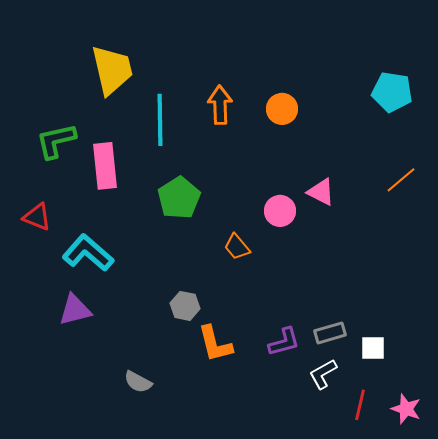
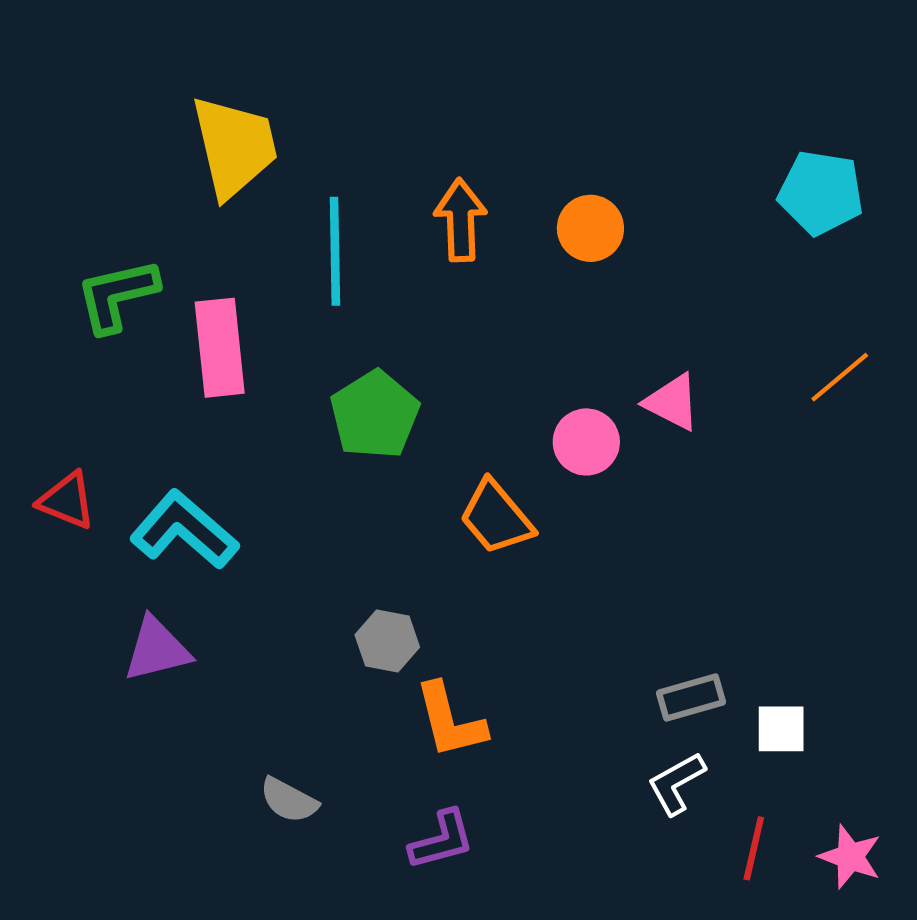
red triangle: (37, 217) -> (67, 501), moved
orange trapezoid: (237, 247) -> (496, 517), size x1.4
purple L-shape: (284, 342) -> (442, 840), moved

